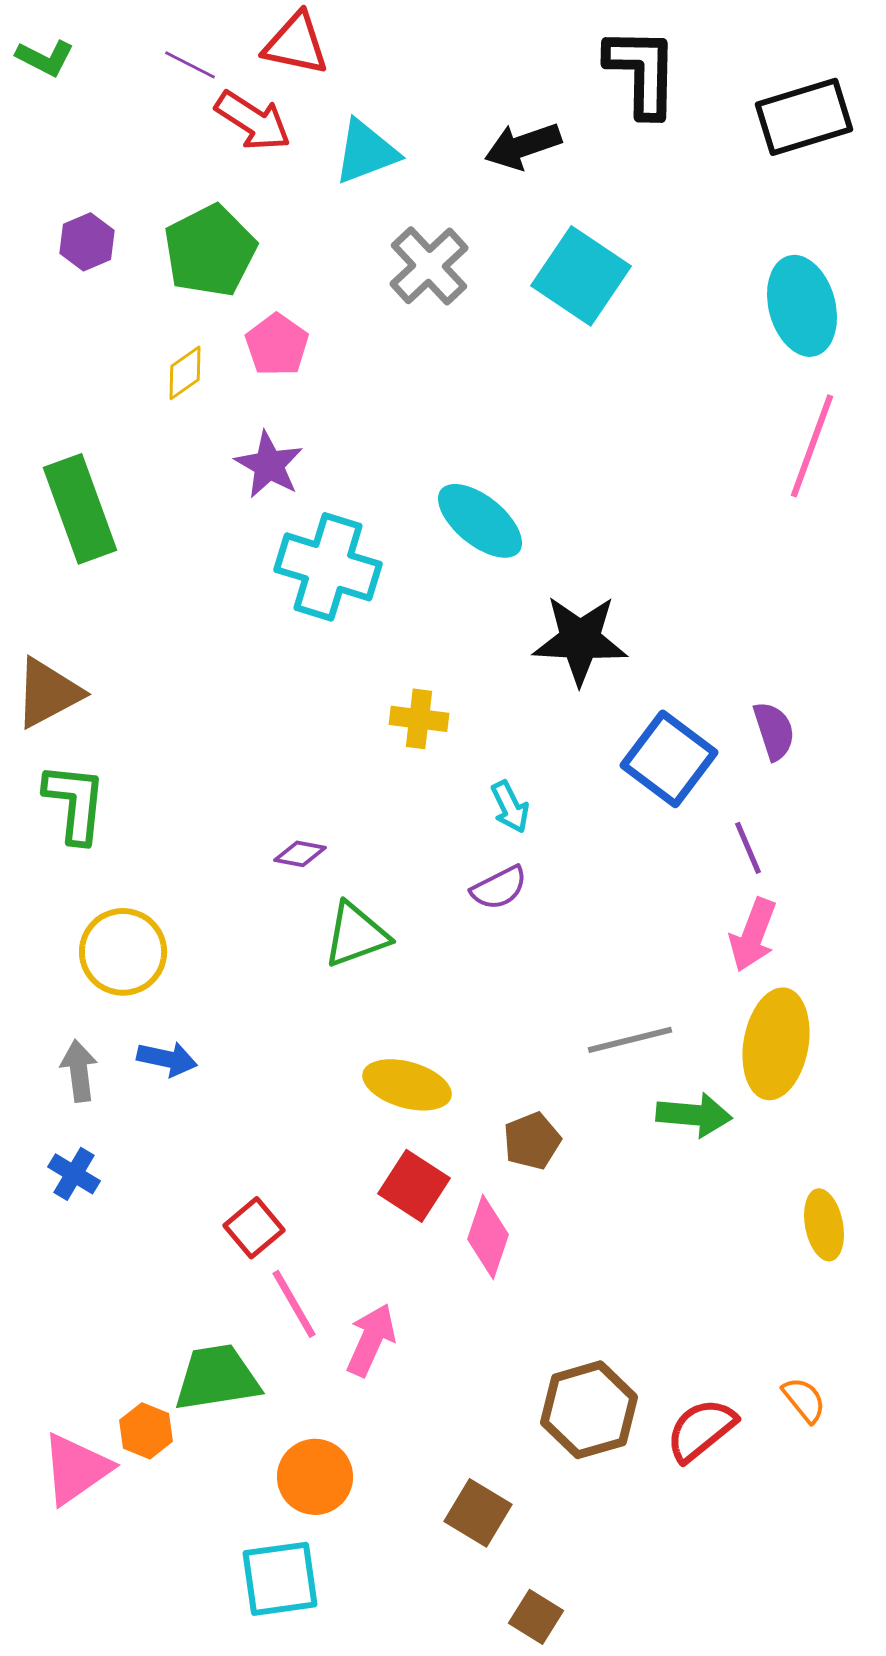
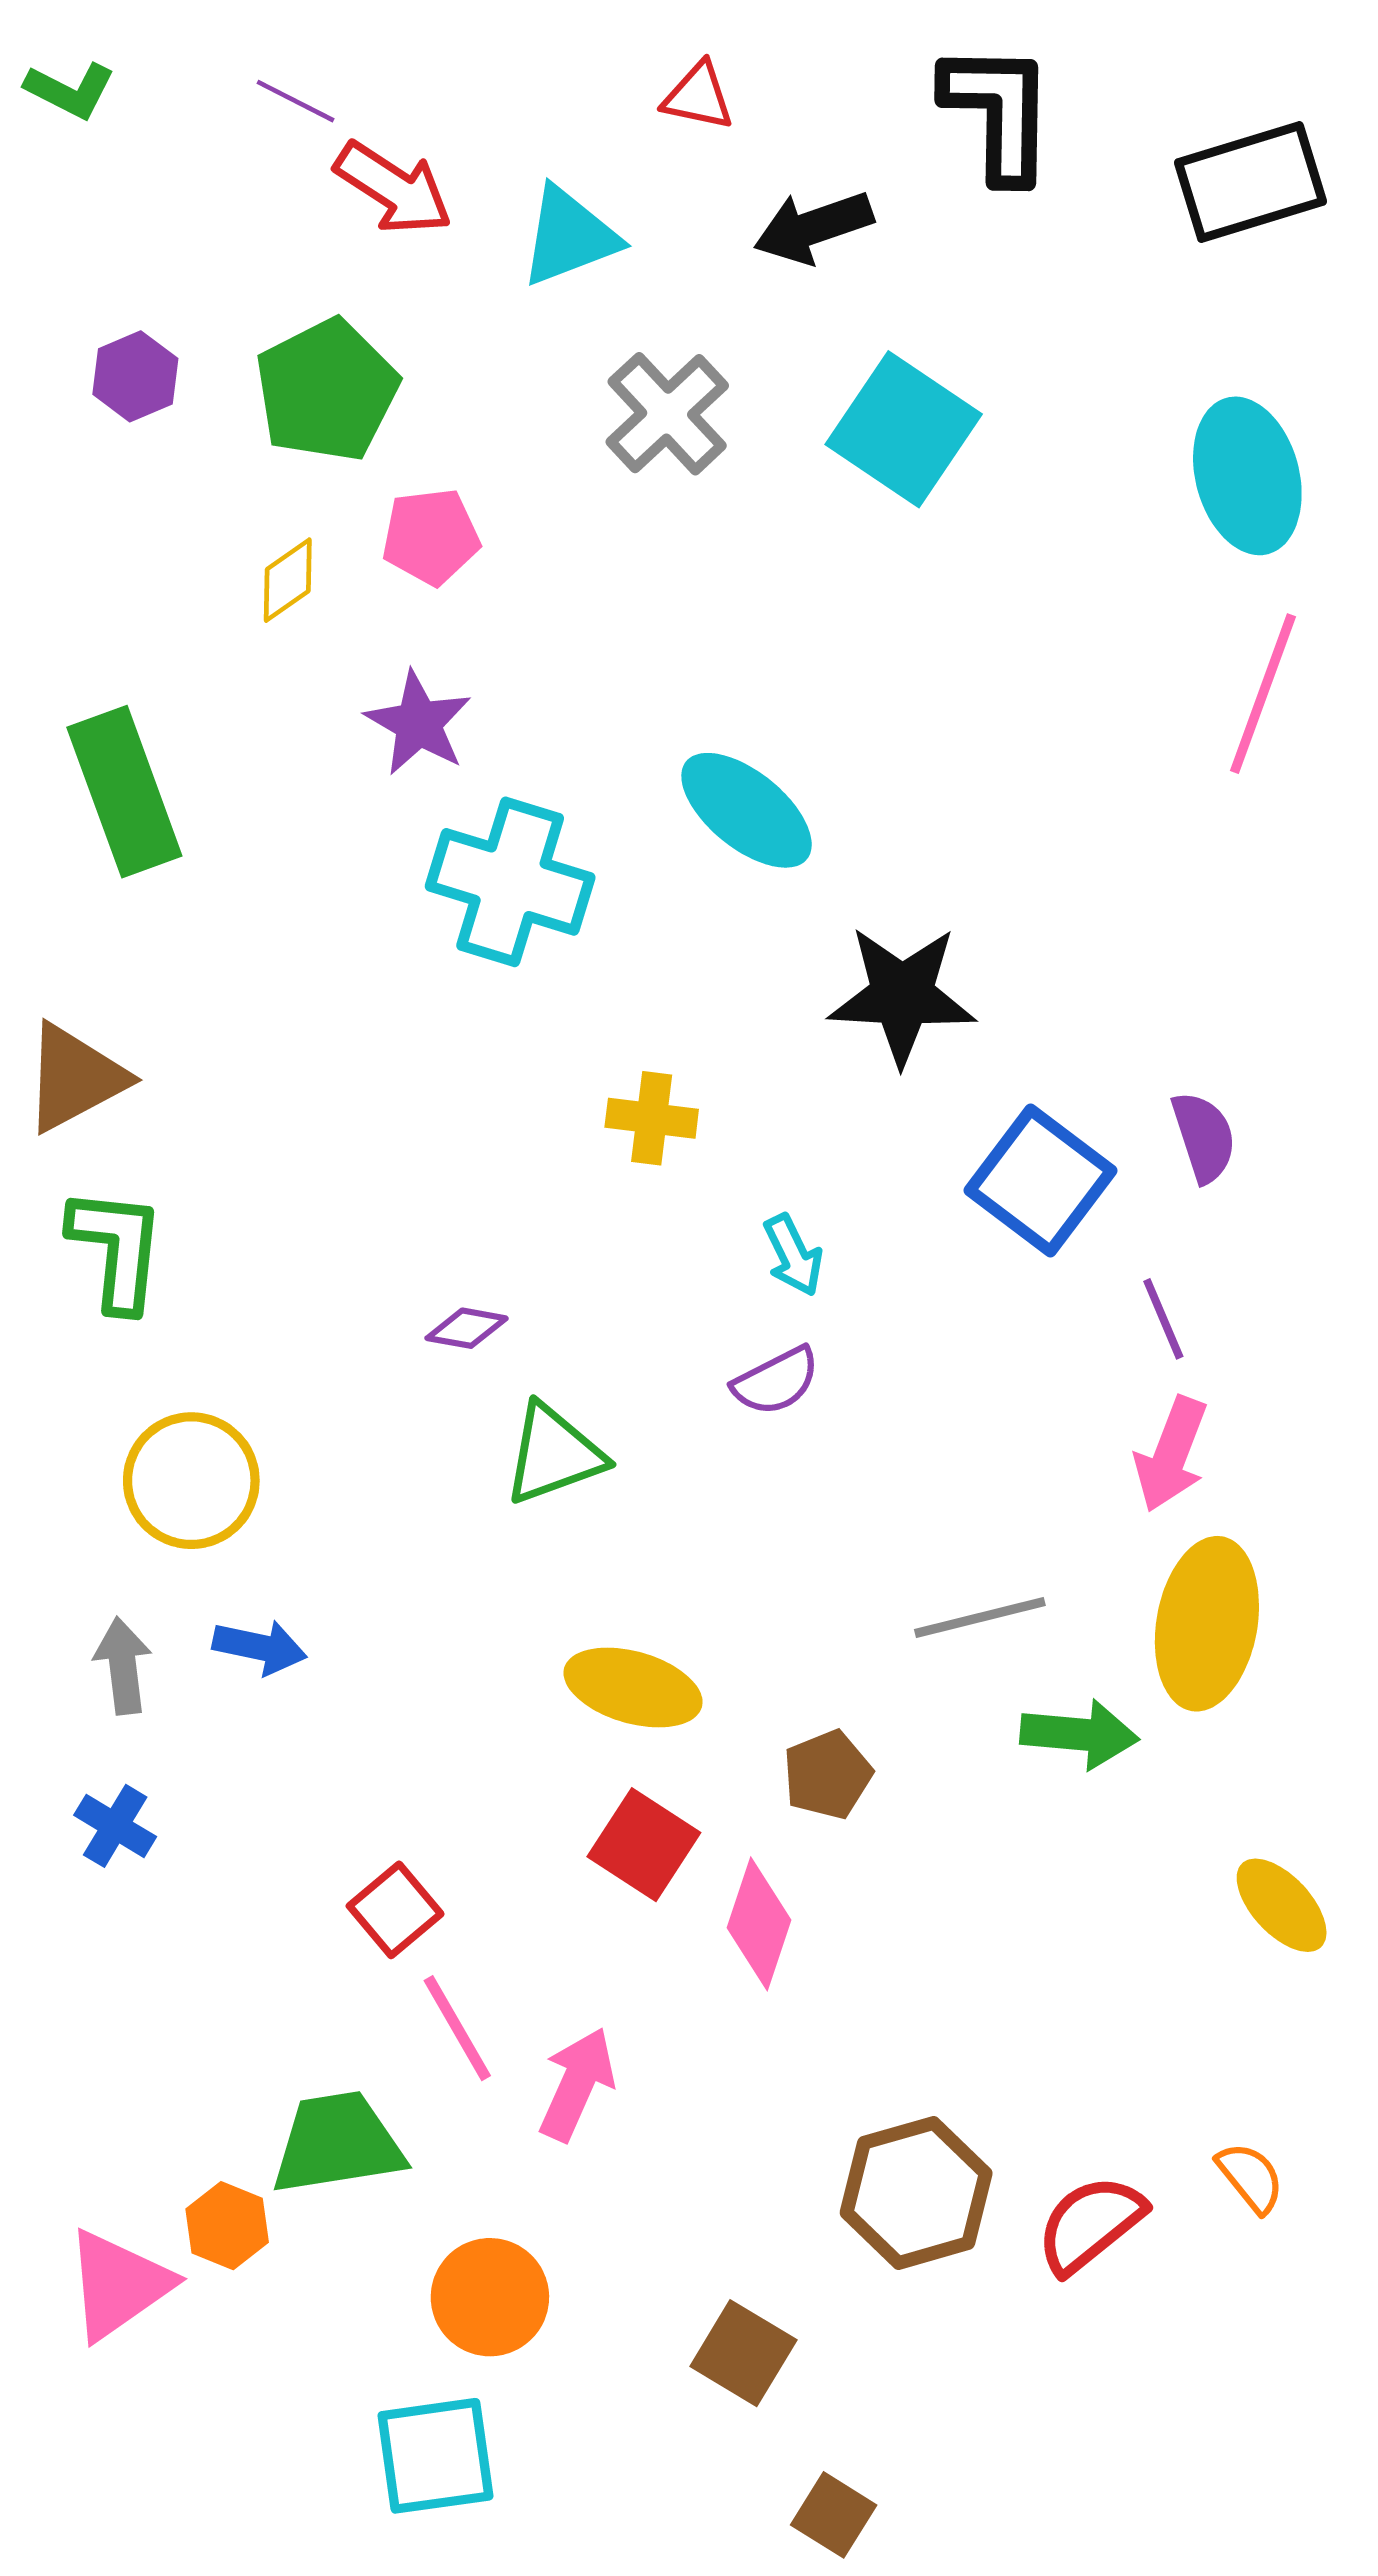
red triangle: (296, 44) -> (698, 96), moved, size x0.7
pink pentagon: (277, 345) -> (431, 537), turned 30
yellow ellipse: (824, 1225) -> (1282, 1905), turned -32

